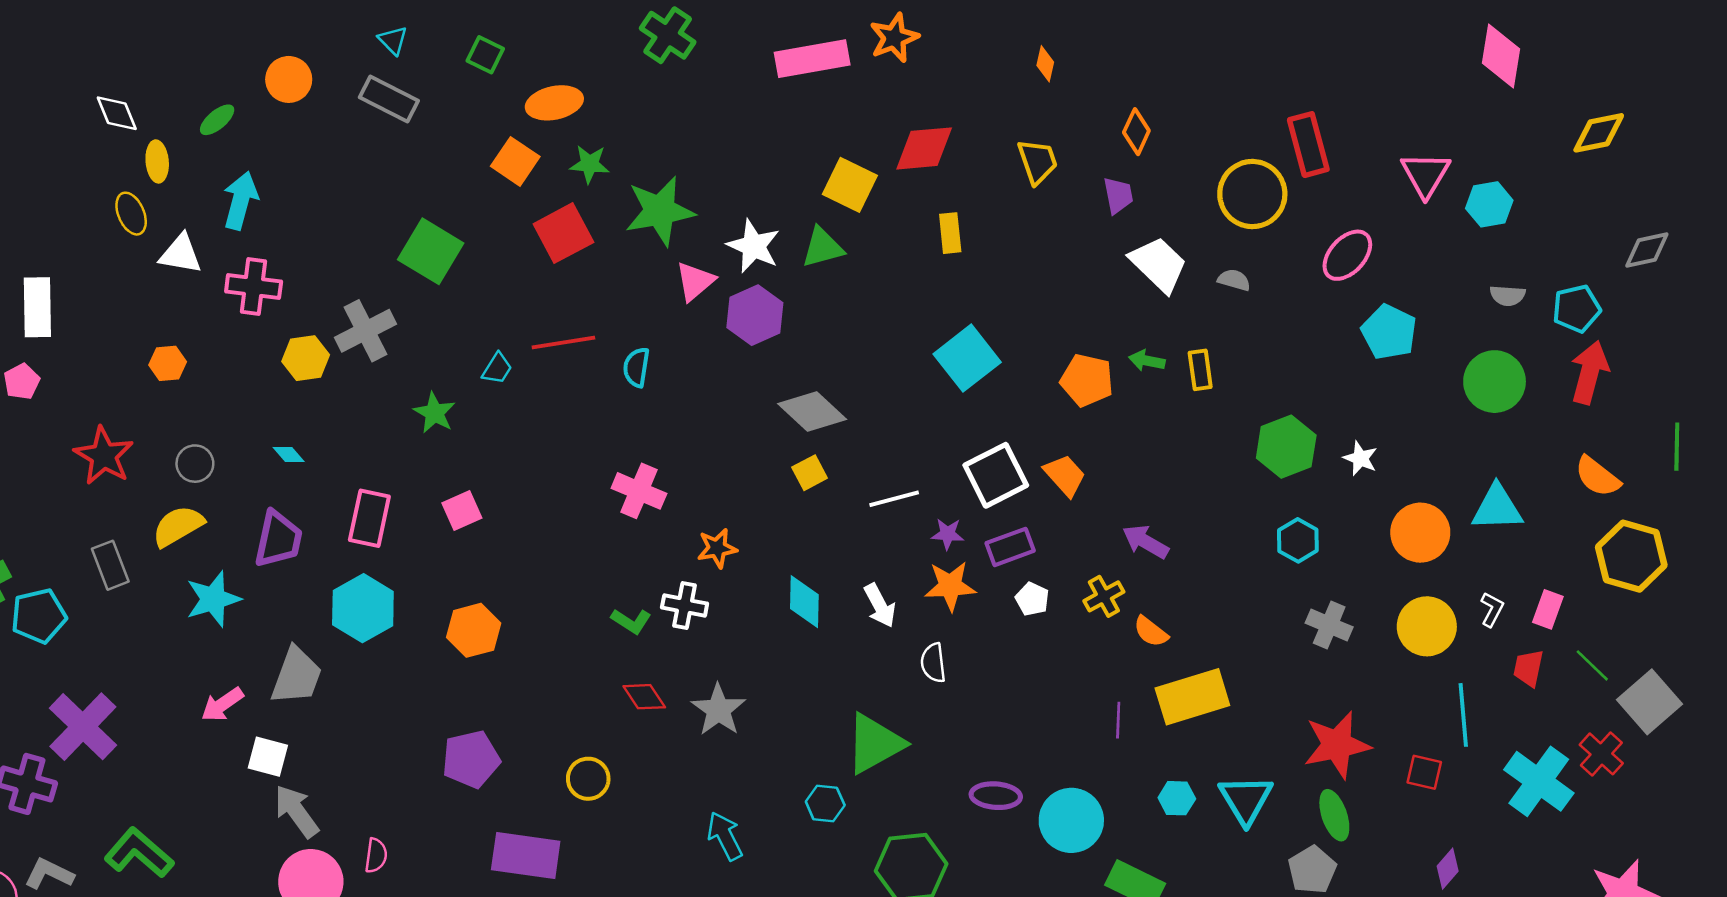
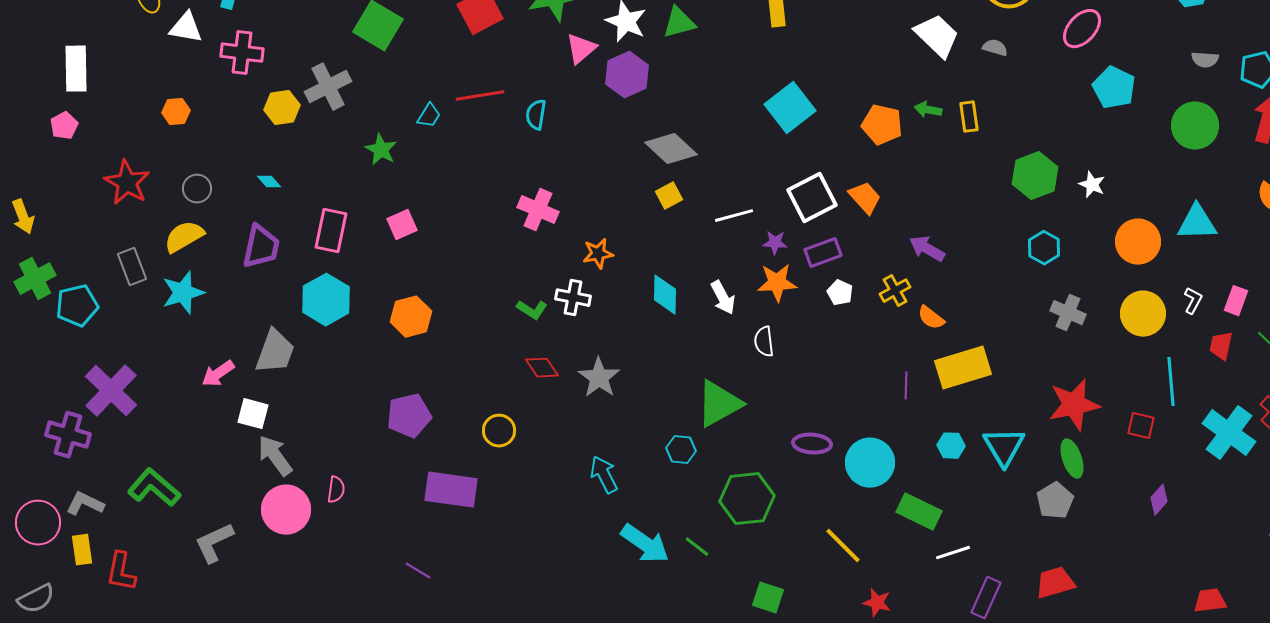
cyan star: (213, 599) -> (183, 293), moved

